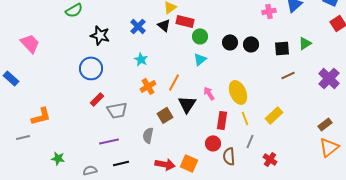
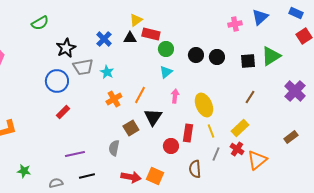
black triangle: (164, 25) -> (130, 38), turned -40
black star: (100, 35) -> (66, 48), turned 30
green triangle: (305, 43) -> (271, 56), size x1.5
brown line: (288, 75) -> (250, 97), moved, turned -32
pink arrow: (209, 93) -> (175, 96), moved, turned 40
gray trapezoid: (117, 110) -> (83, 67), moved
red circle: (213, 143) -> (171, 146), moved
orange triangle: (329, 147) -> (257, 160), moved
red cross: (270, 159) -> (237, 149), moved

